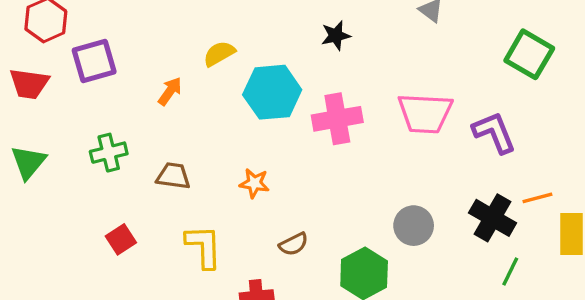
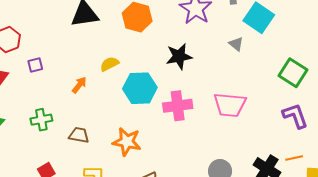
black star: (336, 36) -> (179, 56), size x1.5
purple square: (94, 61) -> (35, 65), size x0.6
purple L-shape: (494, 132) -> (295, 116), moved
orange star: (254, 183) -> (127, 142), size x1.6

